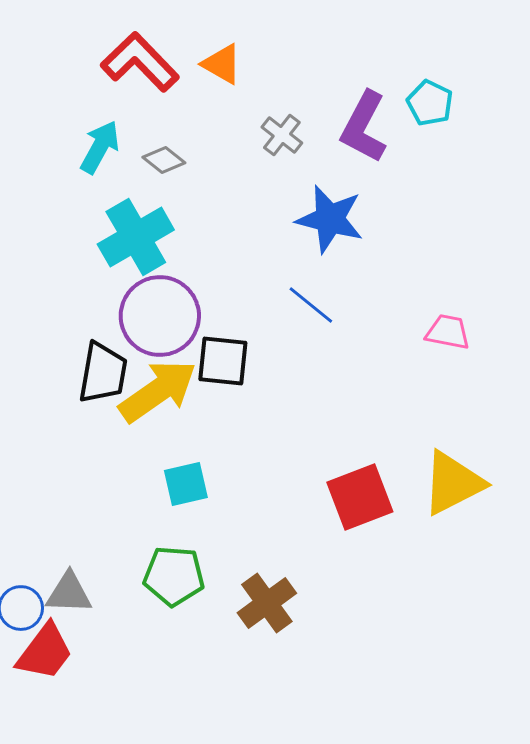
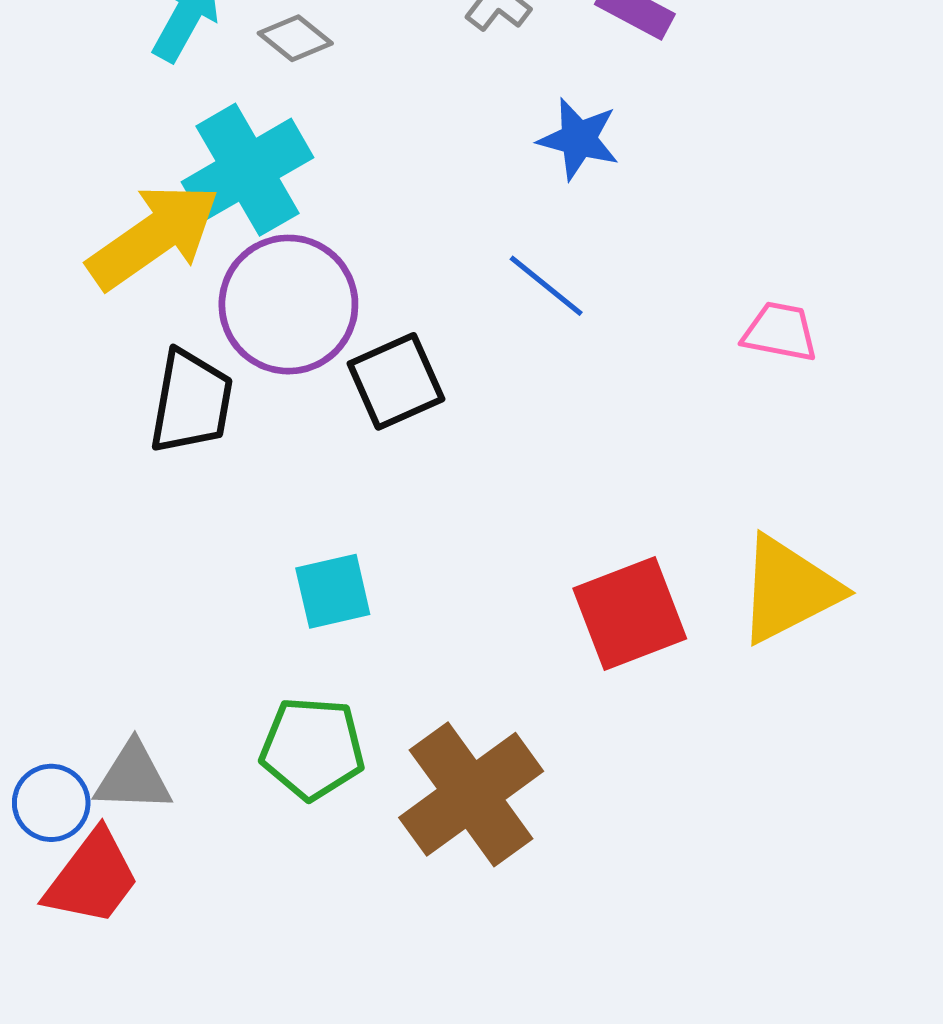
blue star: (330, 219) -> (579, 139), size x0.7
black square: (223, 361) -> (396, 381), turned -30
yellow arrow: (158, 391) -> (154, 236), moved
brown cross: (267, 603) -> (471, 794), size x1.4

